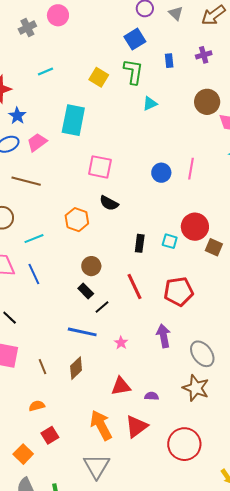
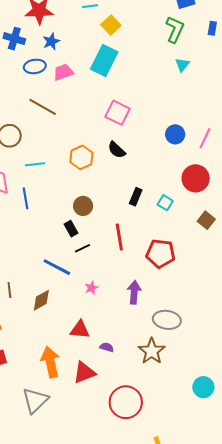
yellow square: (99, 77) -> (111, 25), moved
cyan triangle: (150, 104) -> (182, 65), turned -42
red circle: (195, 227) -> (196, 178), moved
gray ellipse: (202, 354) -> (167, 320), turned -60

